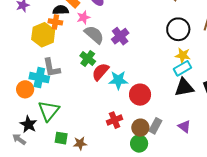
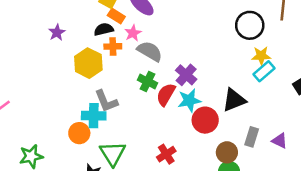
orange cross: (55, 22) -> (113, 46), moved
purple cross: (120, 36) -> (186, 75), moved
black triangle: (184, 87) -> (234, 100), moved
red circle: (140, 95) -> (205, 120), moved
red cross: (115, 120) -> (166, 154), moved
gray rectangle: (155, 126) -> (252, 137), moved

